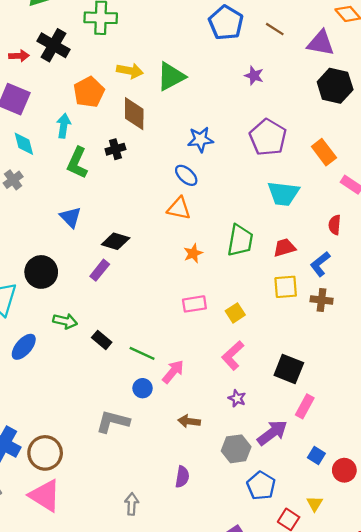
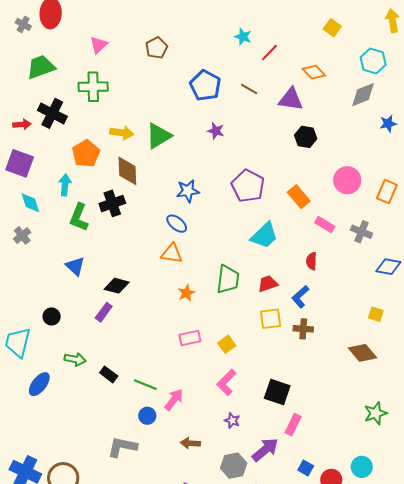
purple star: (254, 76) -> (216, 131), moved
black hexagon: (335, 86) -> (306, 137), size x0.7
black cross: (115, 149) -> (112, 203), size x1.4
cyan trapezoid: (283, 194) -> (264, 236), turned -48
black circle: (41, 272) -> (52, 316), size x0.6

